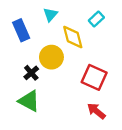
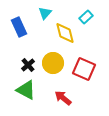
yellow circle: (51, 57) -> (53, 63), moved
red arrow: (96, 111) -> (63, 98), moved

